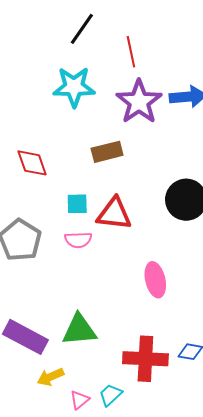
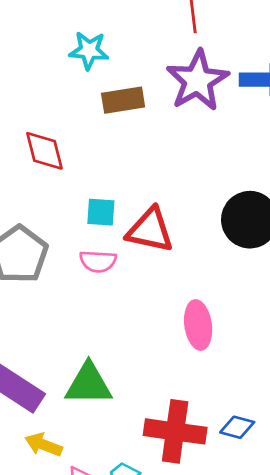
cyan star: (74, 87) -> (89, 50), moved, size x0.7
brown rectangle: (107, 152) -> (123, 100), moved
yellow arrow: (50, 377) -> (43, 445), turned 40

